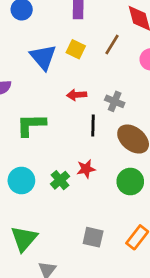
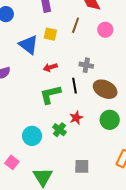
red arrow: (77, 95) -> (50, 67), moved
green L-shape: (31, 125) -> (50, 94), moved
gray square: (93, 237) -> (82, 166), moved

